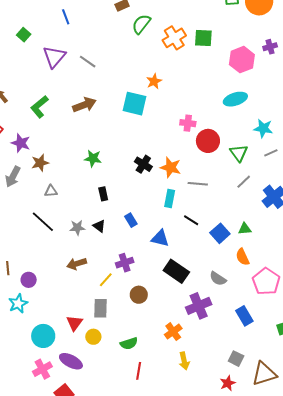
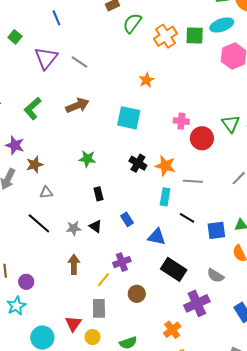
cyan ellipse: (235, 99) -> (222, 25), moved
cyan square: (134, 104) -> (129, 118), moved
green triangle: (239, 153) -> (231, 124), moved
blue square: (220, 233) -> (216, 230), turned 36
brown arrow: (77, 264) -> (74, 264), turned 108

